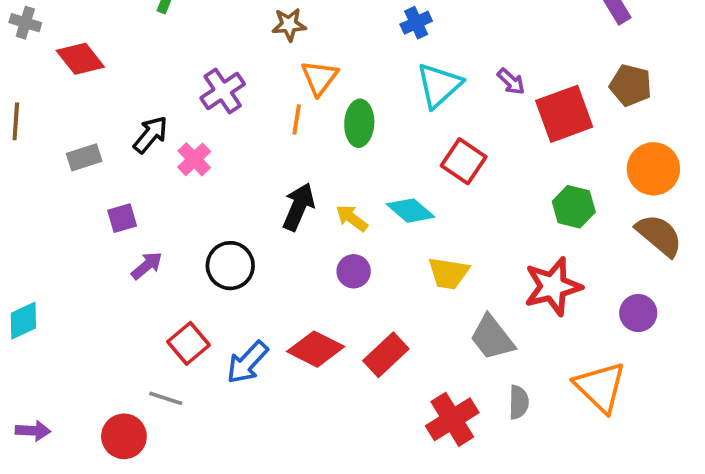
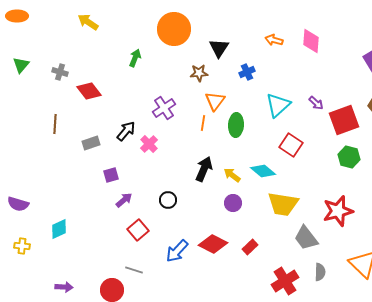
blue cross: (416, 23) -> (247, 72), moved
green hexagon: (574, 207) -> (349, 157), moved
black circle: (230, 266) -> (168, 200), size x0.7
yellow trapezoid: (448, 273) -> (283, 204), size x1.4
red square: (188, 343) -> (138, 230), moved
red rectangle: (386, 355) -> (250, 247), size x0.7

